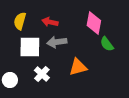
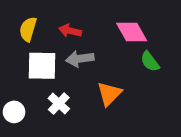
pink diamond: (94, 23) -> (132, 32), turned -40
orange triangle: (78, 67) -> (109, 94), turned -30

